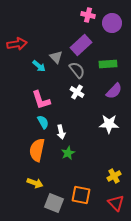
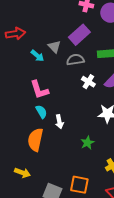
gray semicircle: (77, 70) -> (75, 60), turned -60
white cross: (77, 92) -> (88, 82), moved
green star: (68, 153) -> (87, 143), moved
yellow arrow: (35, 183) -> (22, 173), moved

